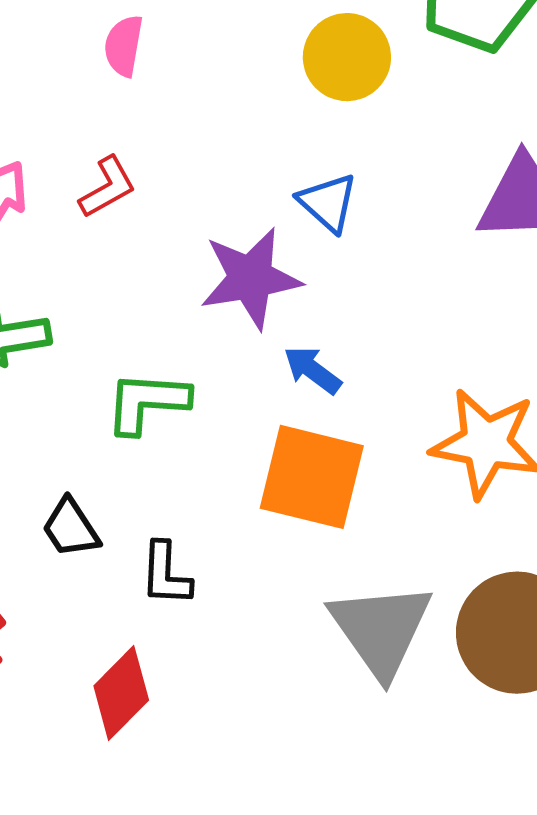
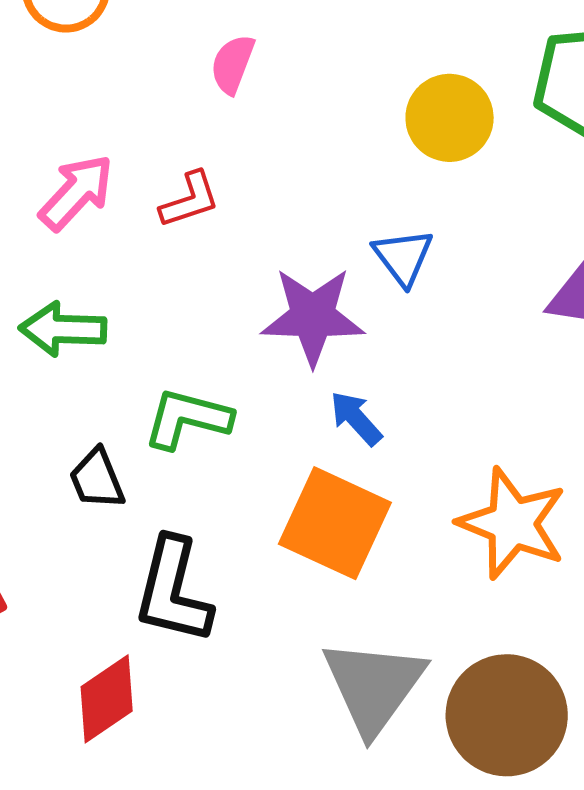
black trapezoid: (71, 528) -> (97, 479), moved
black L-shape: (166, 574) -> (173, 591), size x1.6

